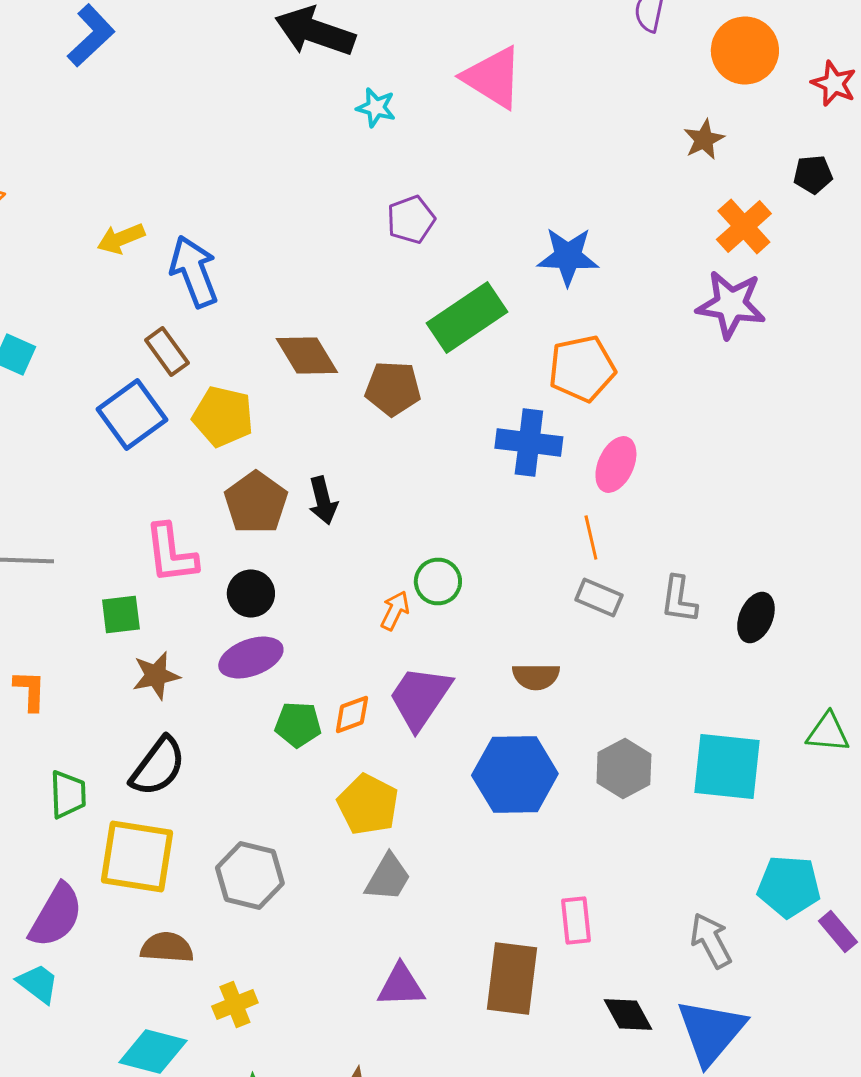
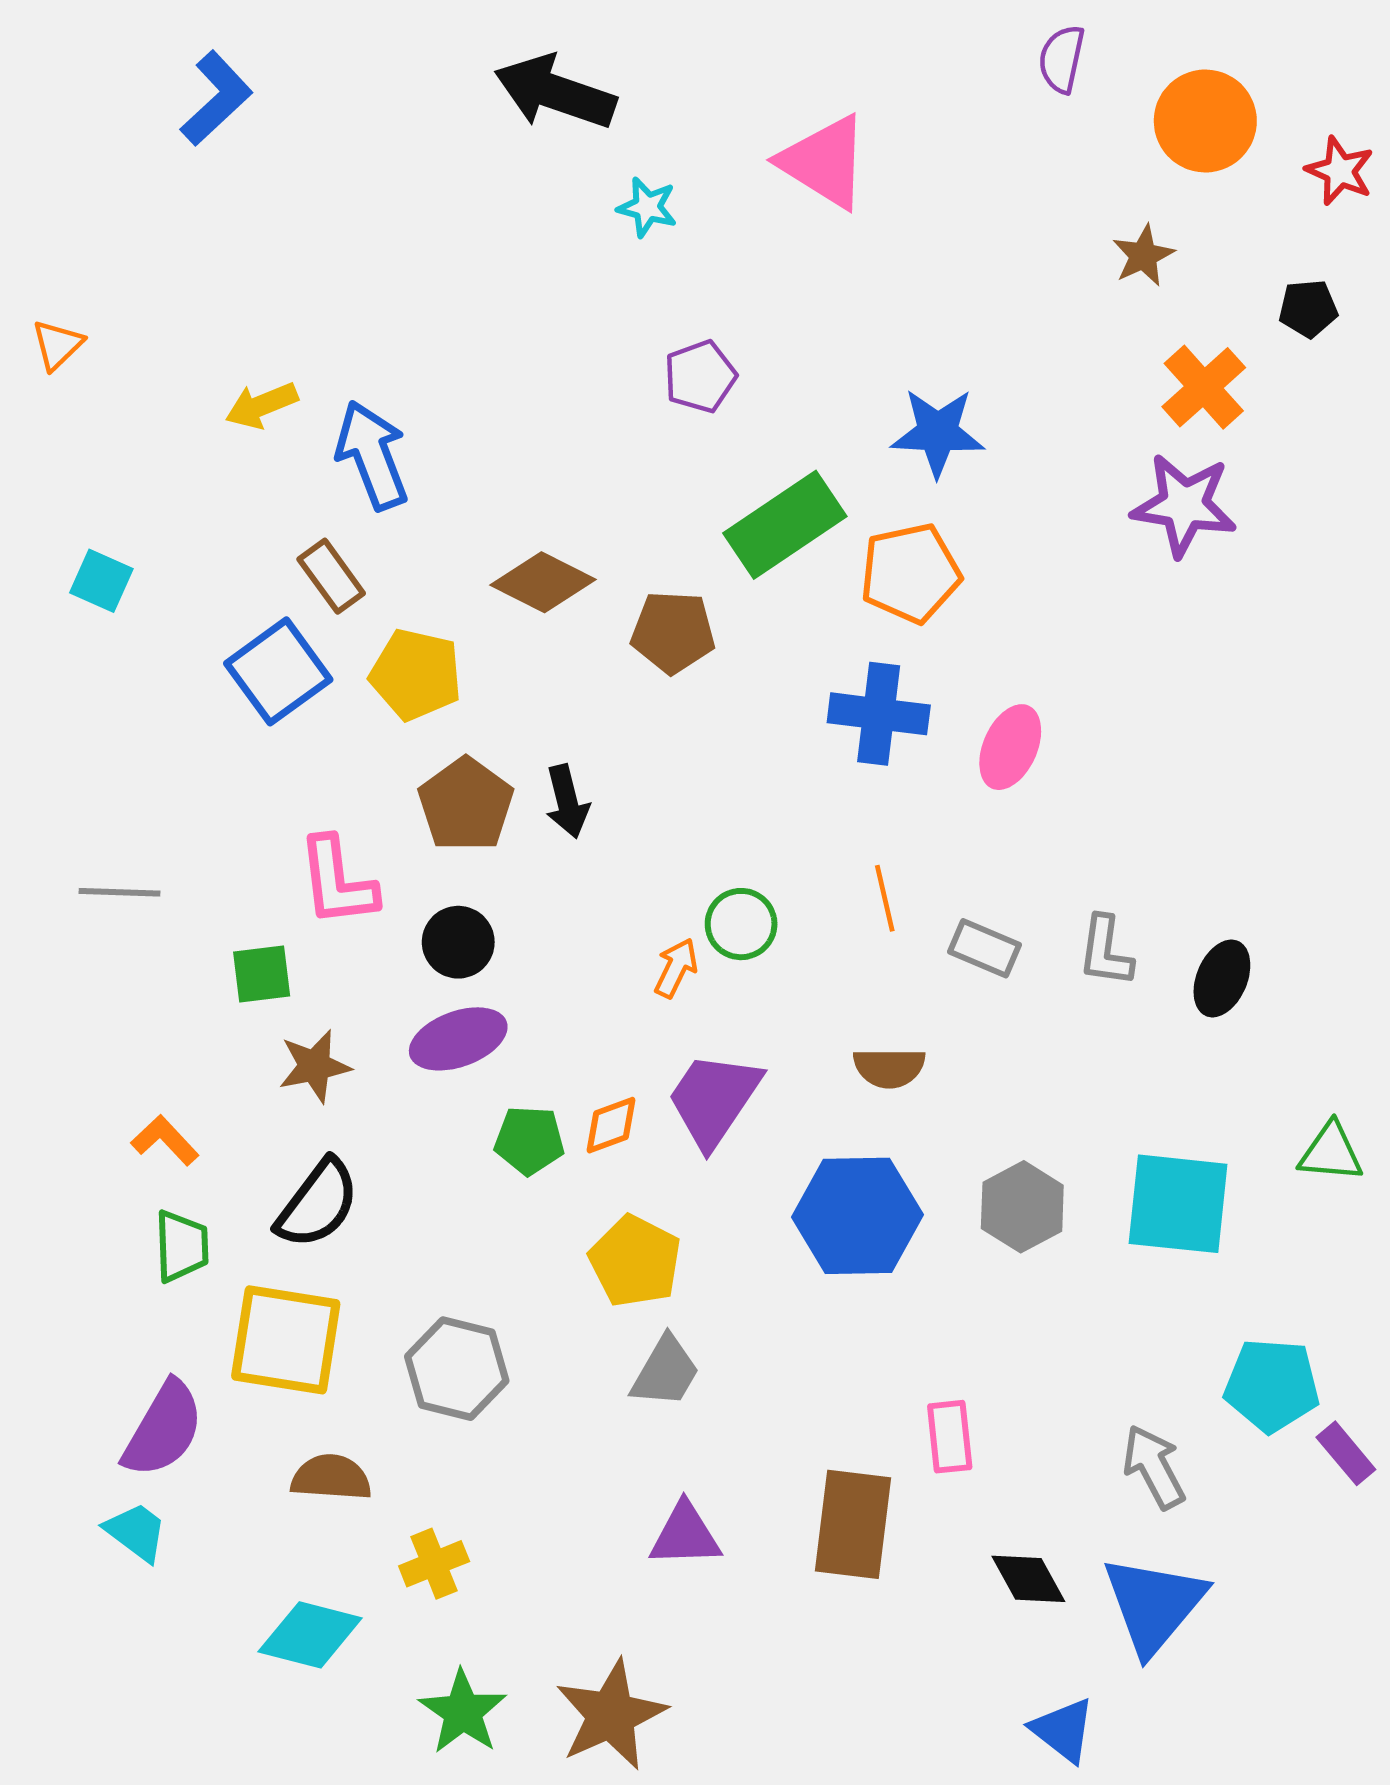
brown diamond: (307, 356) -> (543, 582), turned -32
orange pentagon: (582, 368) -> (910, 573), moved
orange line: (591, 538) -> (885, 898), moved
orange L-shape: (30, 690) -> (165, 1140), moved, turned -45

